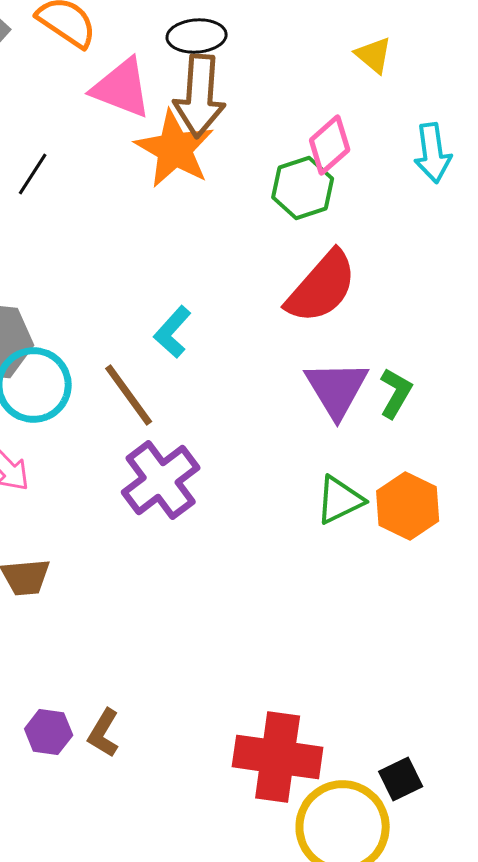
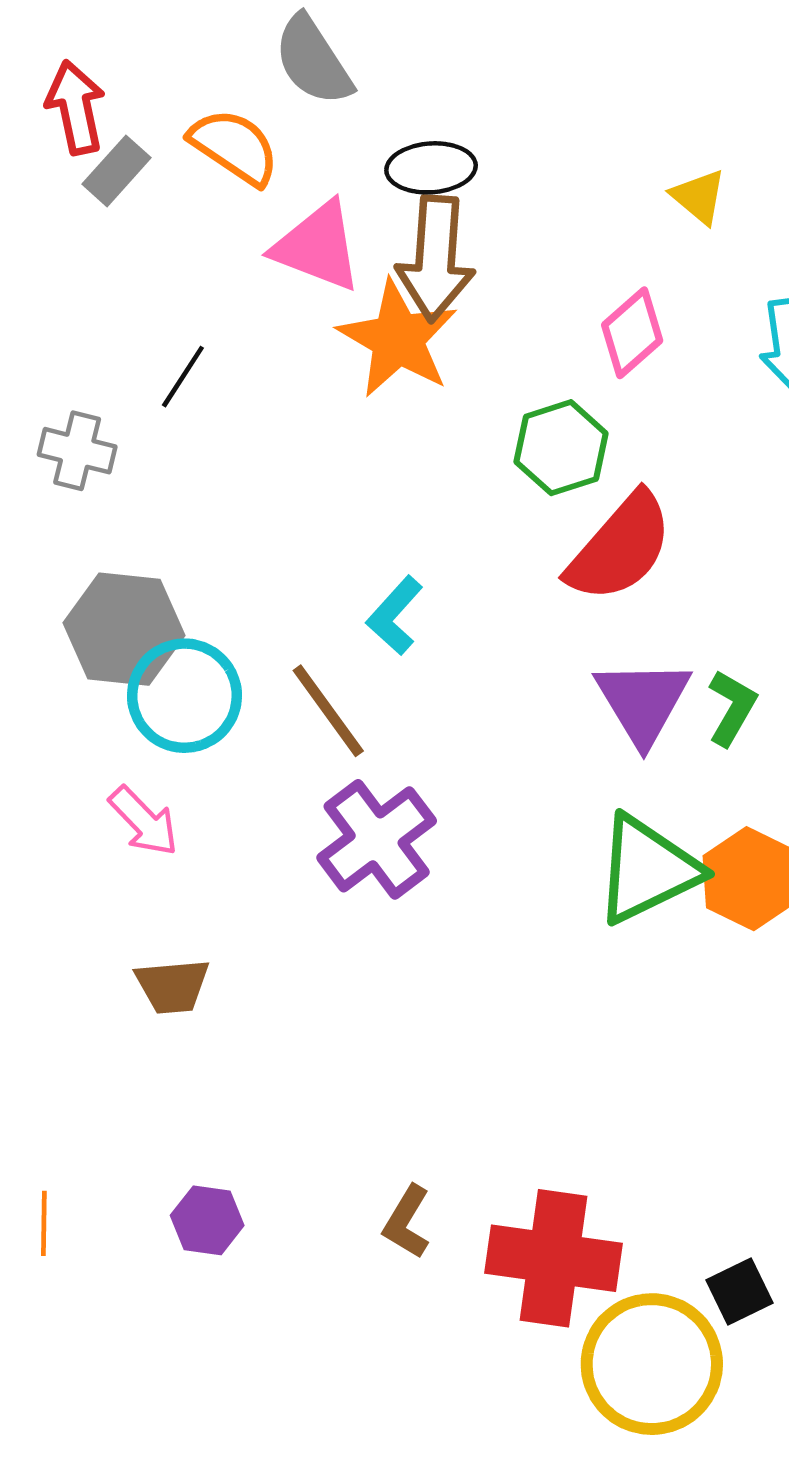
green hexagon: (303, 188) -> (561, 448), moved
green triangle: (340, 500) -> (647, 870), size x1.5
brown L-shape: (104, 733) -> (407, 1222), moved

